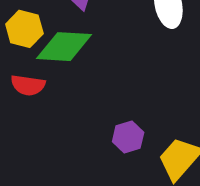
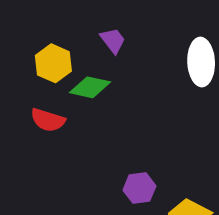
green diamond: (64, 47) -> (90, 87), size x0.7

